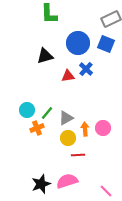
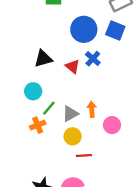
black triangle: (45, 56) -> (43, 59), moved
red triangle: (68, 76) -> (73, 66), turned 48
cyan circle: (27, 110) -> (33, 91), moved
orange arrow: (85, 129) -> (92, 109), moved

